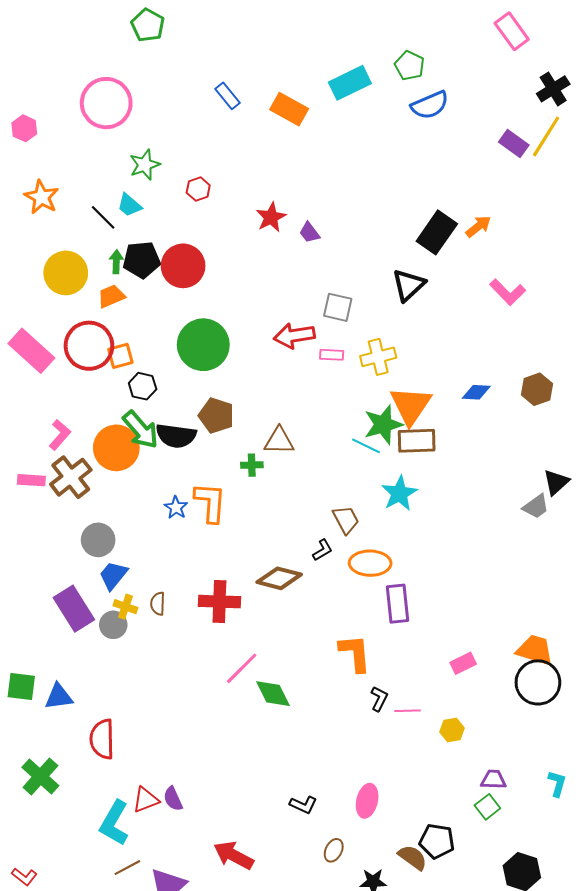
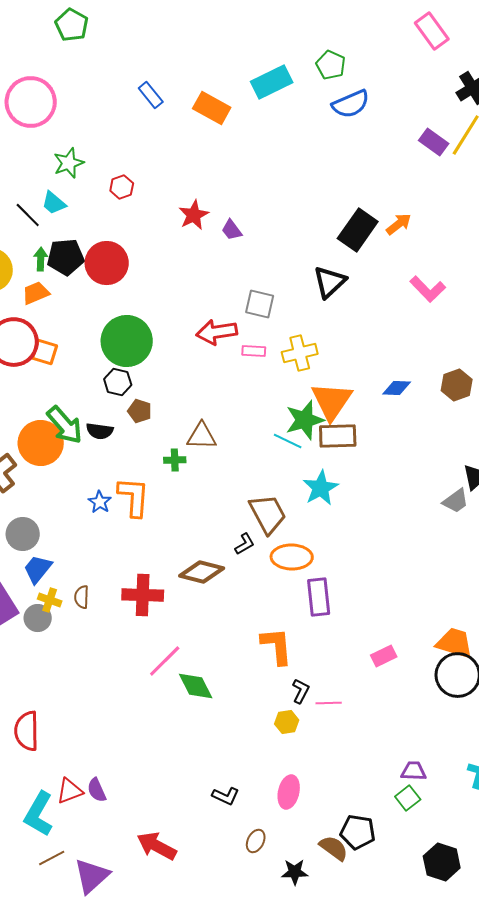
orange square: (120, 356) -> (45, 352), turned 32
black hexagon: (143, 386) -> (118, 382), moved
brown pentagon: (216, 416) -> (140, 411), size x0.7
black semicircle: (176, 436) -> (100, 431), size x0.7
brown trapezoid: (346, 520) -> (268, 514), size x1.4
yellow hexagon: (452, 730) -> (287, 722), moved

